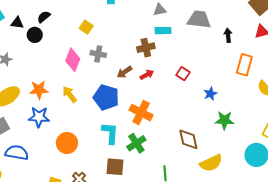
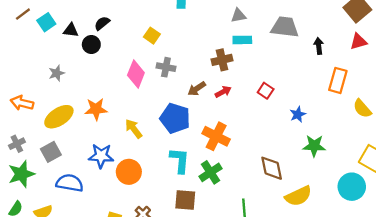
yellow arrow: (70, 94) -> (134, 129), moved
blue star: (39, 117) -> (101, 156), moved

